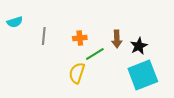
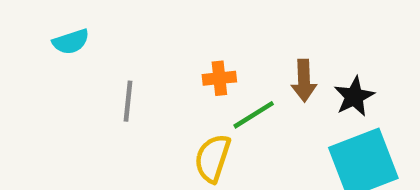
gray line: (44, 36) -> (128, 101), moved

